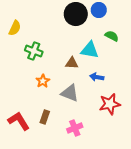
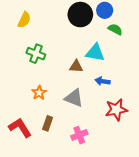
yellow semicircle: (15, 28) -> (24, 20), moved
green semicircle: (112, 36) -> (115, 29), moved
orange star: (43, 81) -> (39, 93), moved

